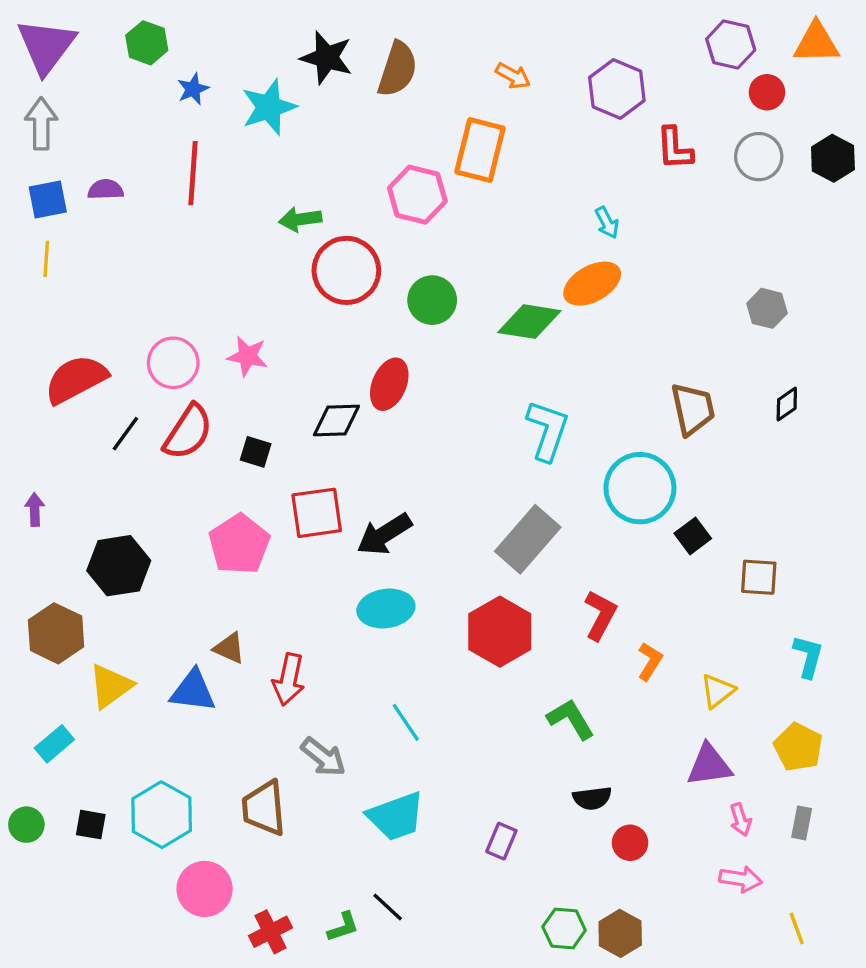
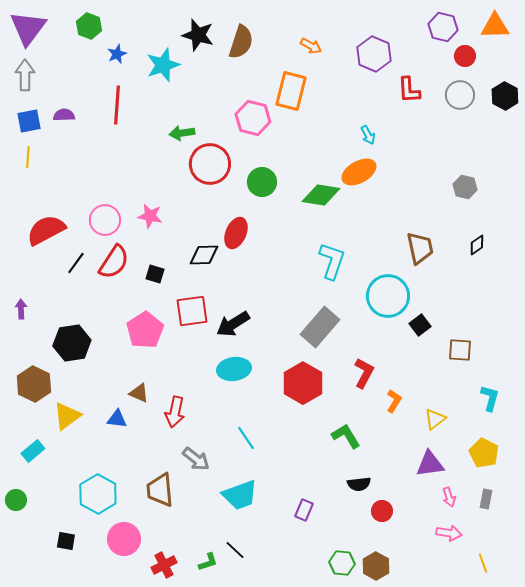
blue triangle: (193, 691) -> (117, 419), size x0.7
black square: (91, 825) -> (66, 541), moved

